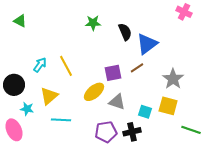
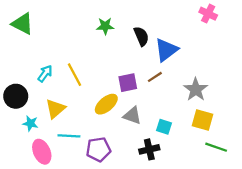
green triangle: (20, 21) -> (23, 24), size x1.5
yellow square: (168, 106) -> (203, 120), moved
pink ellipse: (14, 130) -> (42, 152), moved
purple pentagon: (106, 132) -> (98, 149), moved

